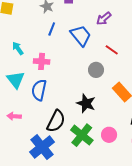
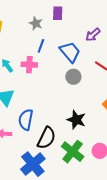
pink cross: (42, 61) -> (29, 65), moved
gray circle: (96, 70) -> (73, 77), moved
blue semicircle: (39, 90) -> (26, 120), moved

